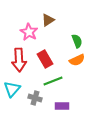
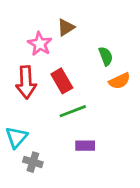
orange semicircle: (77, 60) -> (119, 81), moved
cyan triangle: (12, 89) -> (16, 137), moved
gray cross: (35, 98) -> (33, 162), moved

